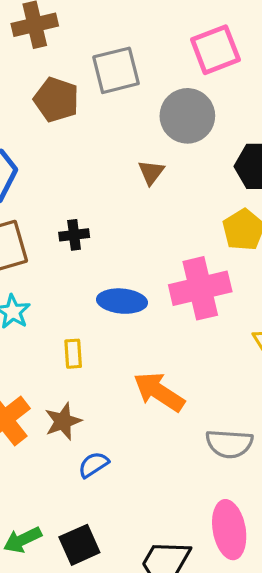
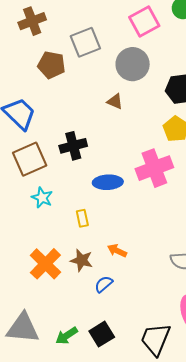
brown triangle: (151, 172) -> (115, 101), turned -36
black cross: (74, 235) -> (73, 146), size x1.5
orange arrow: (159, 392) -> (117, 251), moved, size x0.6
brown star: (63, 421) -> (82, 260), turned -30

